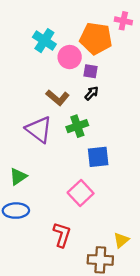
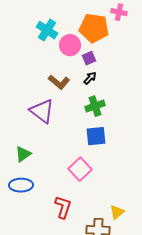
purple square: (90, 71) -> (89, 58), turned -32
green cross: (77, 126) -> (95, 106), moved

